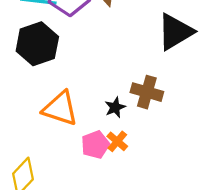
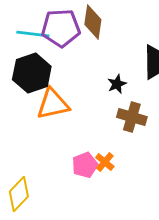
black star: (115, 107) -> (117, 84), moved
orange triangle: (60, 108) -> (53, 104), moved, turned -30

